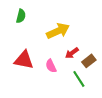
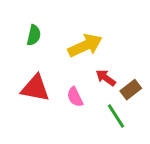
green semicircle: (21, 16) -> (34, 35), moved
red arrow: (72, 53) -> (106, 78), turned 72

